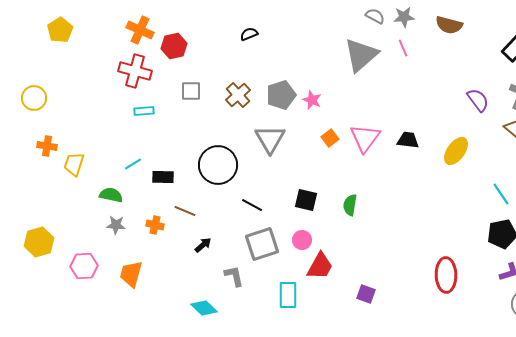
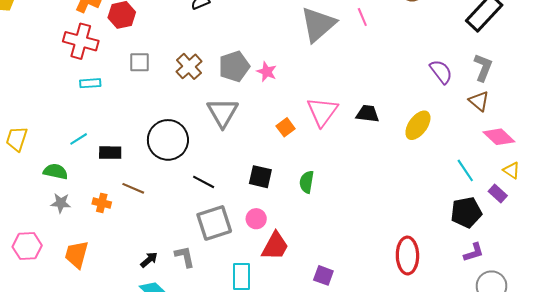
orange square: (330, 138) -> (286, 127), moved
black arrow: (203, 245) -> (149, 260), moved

